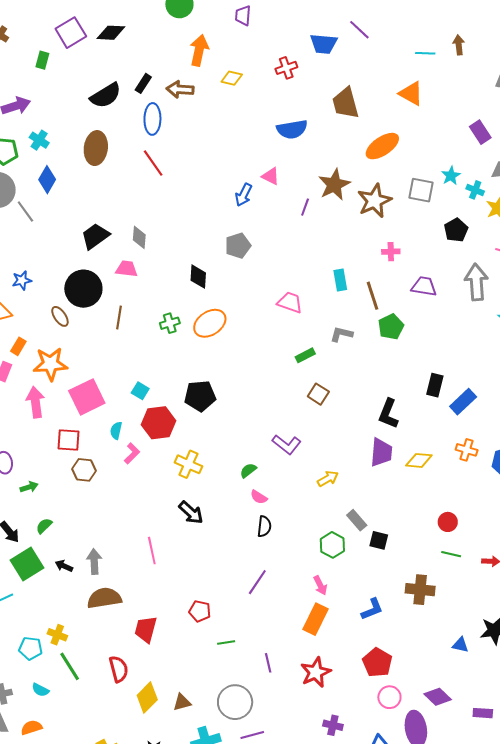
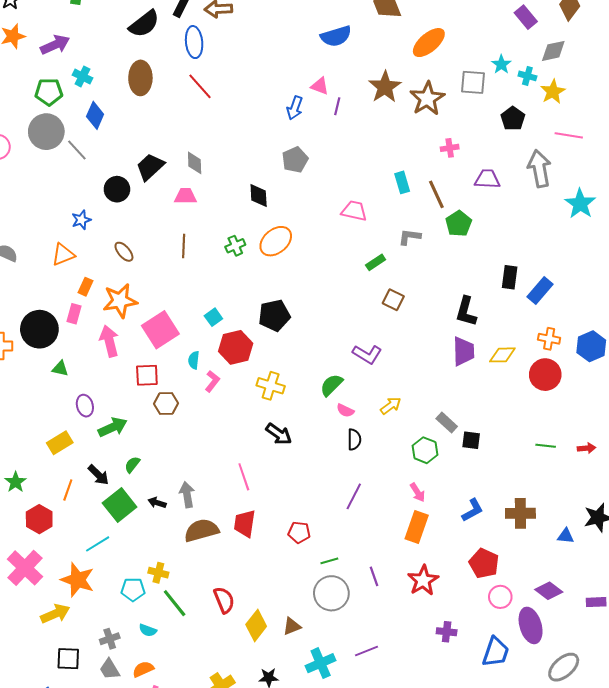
purple line: (305, 207) -> (337, 106), moved
black circle: (83, 289) -> (117, 189), moved, size x0.7
cyan square: (140, 391) -> (213, 317), turned 30
green semicircle: (248, 470) -> (331, 385), size x1.4
yellow arrow: (328, 479) -> (391, 406), moved
green arrow: (29, 487) -> (113, 427), size x1.6
red circle: (448, 522) -> (545, 375), moved, size x1.6
brown cross: (420, 590) -> (520, 513), moved
red trapezoid: (146, 629) -> (245, 524), moved
gray circle: (235, 702) -> (331, 593), moved

